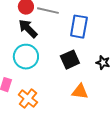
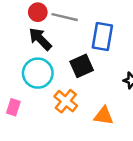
black square: (70, 60) -> (82, 66), moved
orange cross: (28, 99) -> (66, 101), moved

